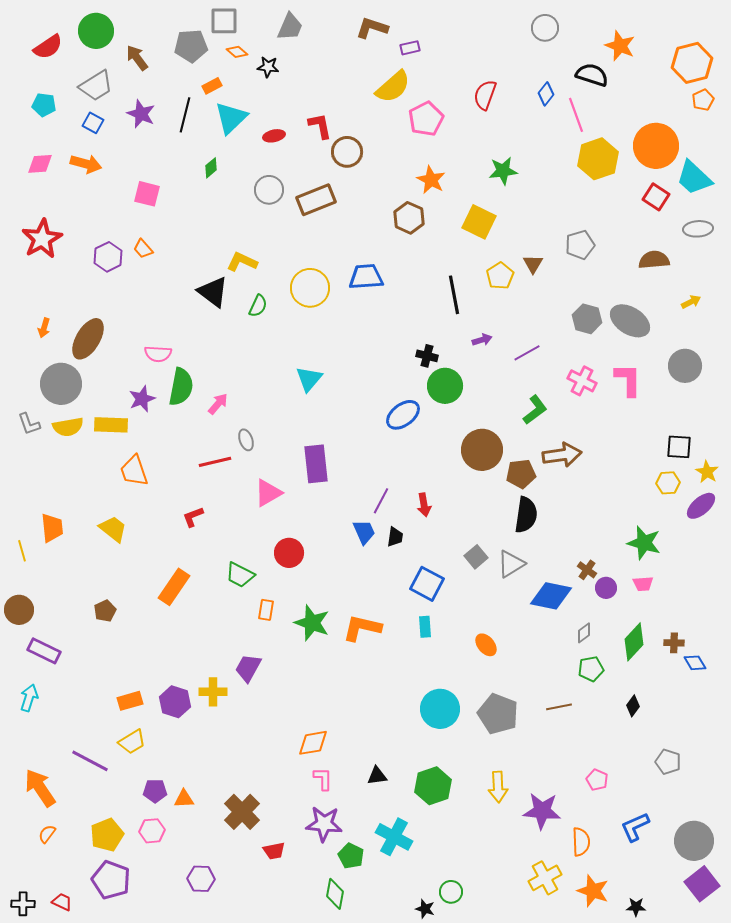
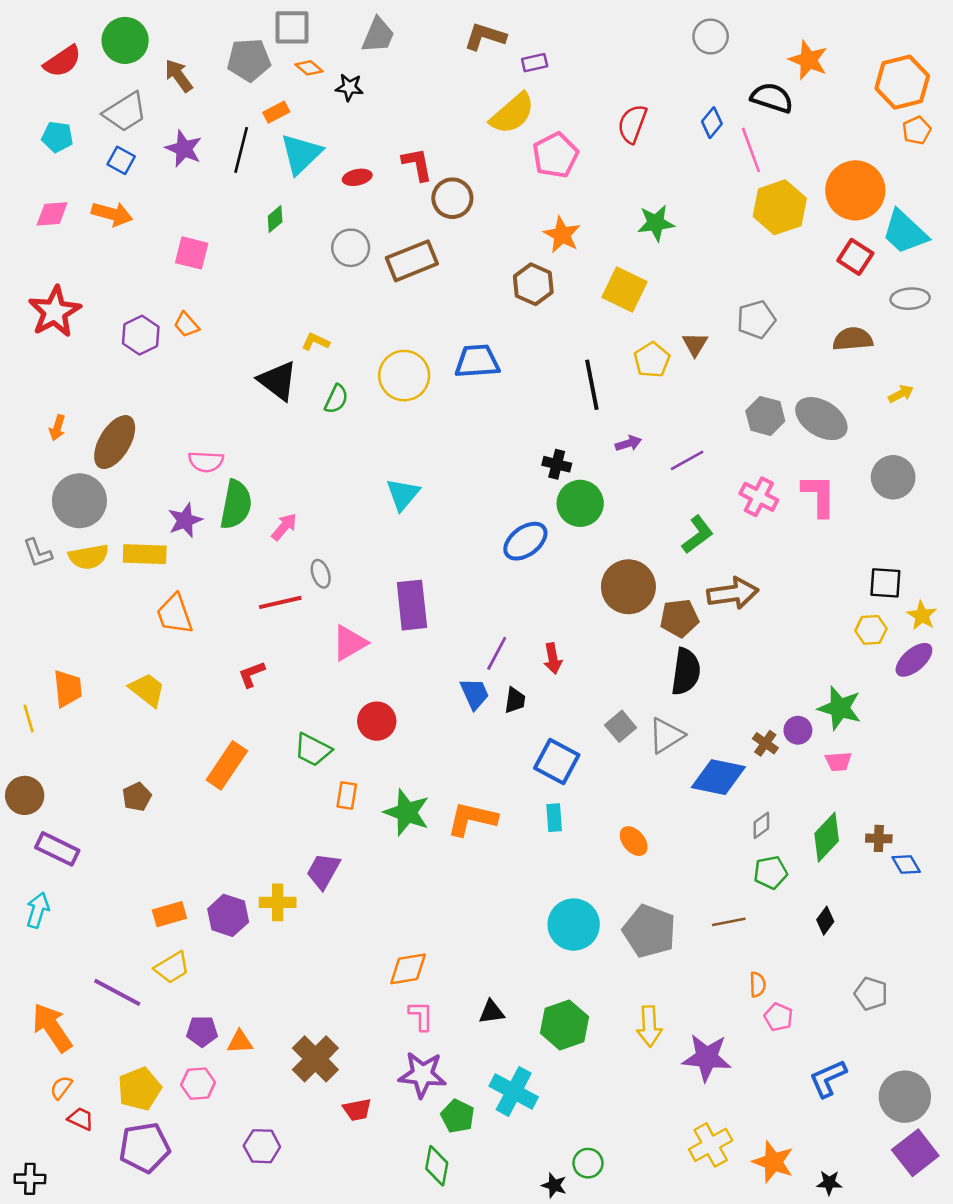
yellow L-shape: (242, 262) -> (315, 342), size x0.7
purple circle: (606, 588) -> (798, 730), moved
orange semicircle: (581, 842) -> (758, 985), moved, size x0.7
purple pentagon: (111, 880) -> (145, 1148), turned -30
red trapezoid: (62, 902) -> (81, 1119), moved

